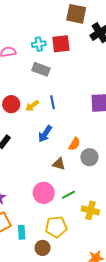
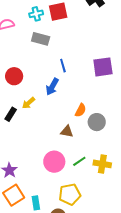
blue line: (52, 102) -> (63, 66), moved
yellow arrow: (32, 106) -> (28, 103), moved
blue arrow: (45, 134) -> (52, 87), moved
yellow cross: (90, 210) -> (102, 164), moved

